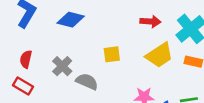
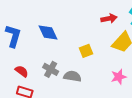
blue diamond: (71, 20) -> (48, 32), turned 65
red semicircle: (26, 59) -> (22, 71), turned 128

